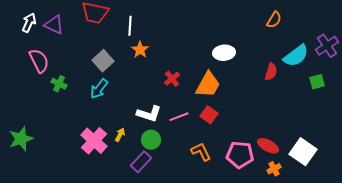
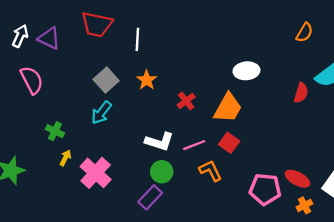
orange star: (140, 50) -> (147, 80), moved
green cross: (59, 84) -> (55, 131), moved
yellow arrow: (120, 135) -> (65, 158), moved
orange L-shape: (201, 152) -> (210, 171), moved

